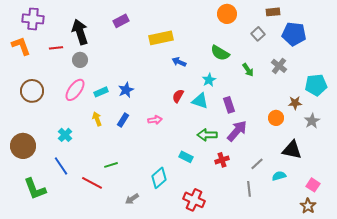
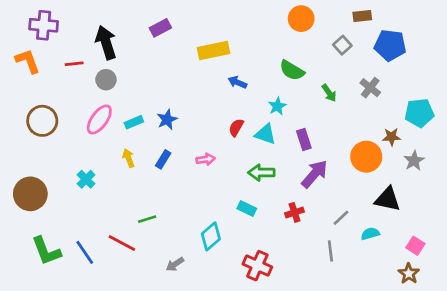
orange circle: (276, 118) -> (366, 157), size x1.5
green arrow: (207, 135) -> (261, 173), moved
blue line: (61, 166) -> (85, 252), moved

